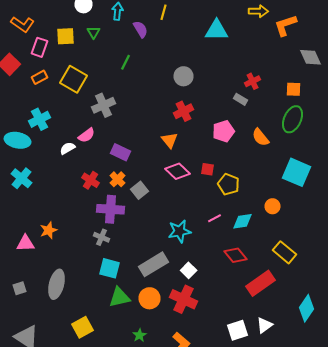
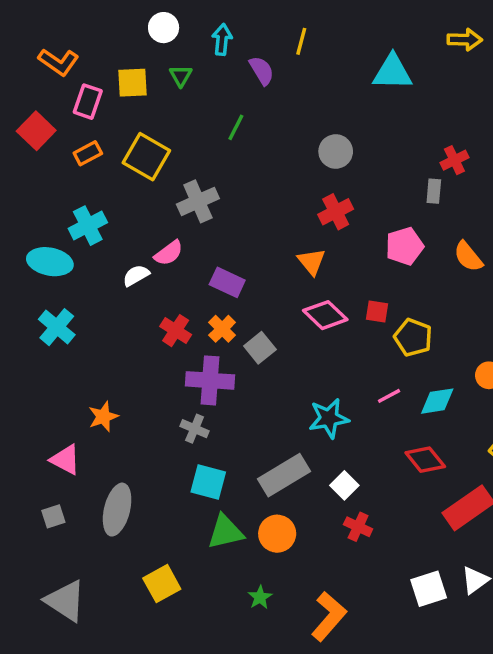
gray rectangle: (240, 99) -> (434, 191), turned 64
pink triangle: (26, 243) -> (65, 460), moved, turned 30
red cross: (184, 299) -> (358, 527), moved, size x0.6

